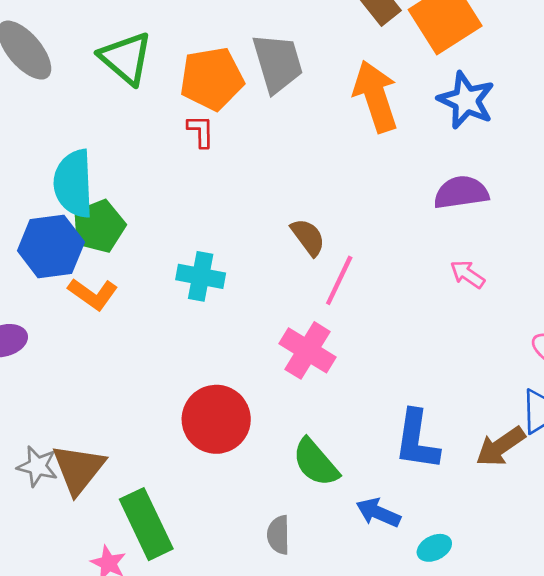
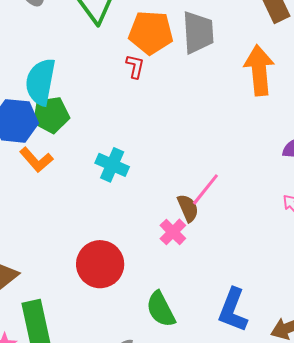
brown semicircle: (308, 237) -> (188, 208), moved
pink cross: (308, 350) -> (173, 232), size x0.7

